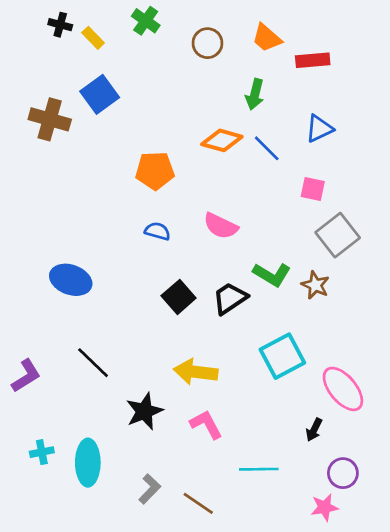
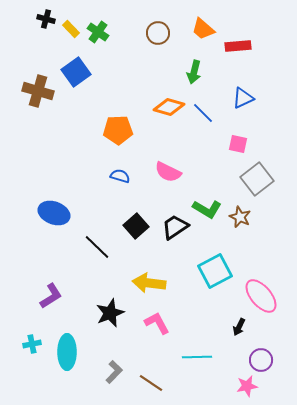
green cross: (146, 21) -> (98, 32), moved
black line: (93, 363) -> (97, 247), moved
purple L-shape: (26, 376) -> (51, 296), moved

